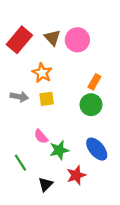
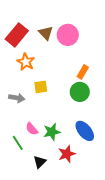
orange star: (42, 73) -> (26, 62), moved
gray arrow: (19, 97) -> (17, 98), moved
pink semicircle: (41, 137) -> (32, 129), moved

